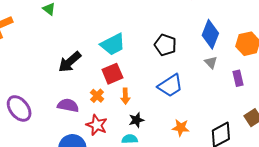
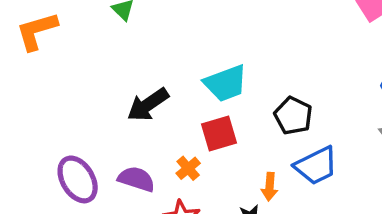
black pentagon: (165, 45) -> (293, 116), moved
orange arrow: (125, 96) -> (270, 187), moved
purple ellipse: (19, 108) -> (78, 179), moved

